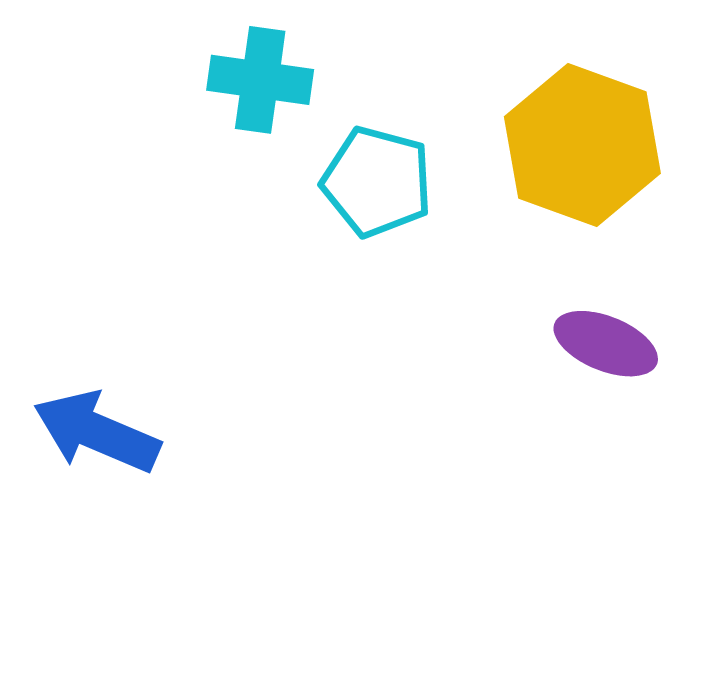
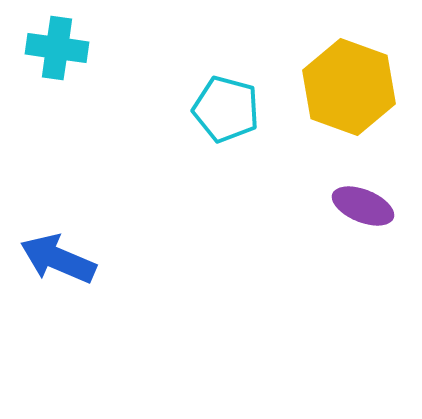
cyan cross: (260, 80) -> (57, 48), moved

